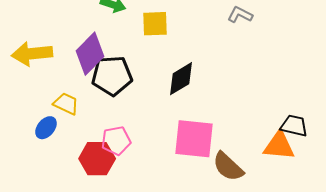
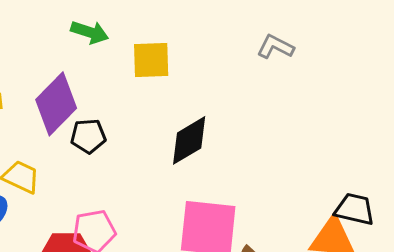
black pentagon: (112, 76) -> (88, 136), size x0.6

